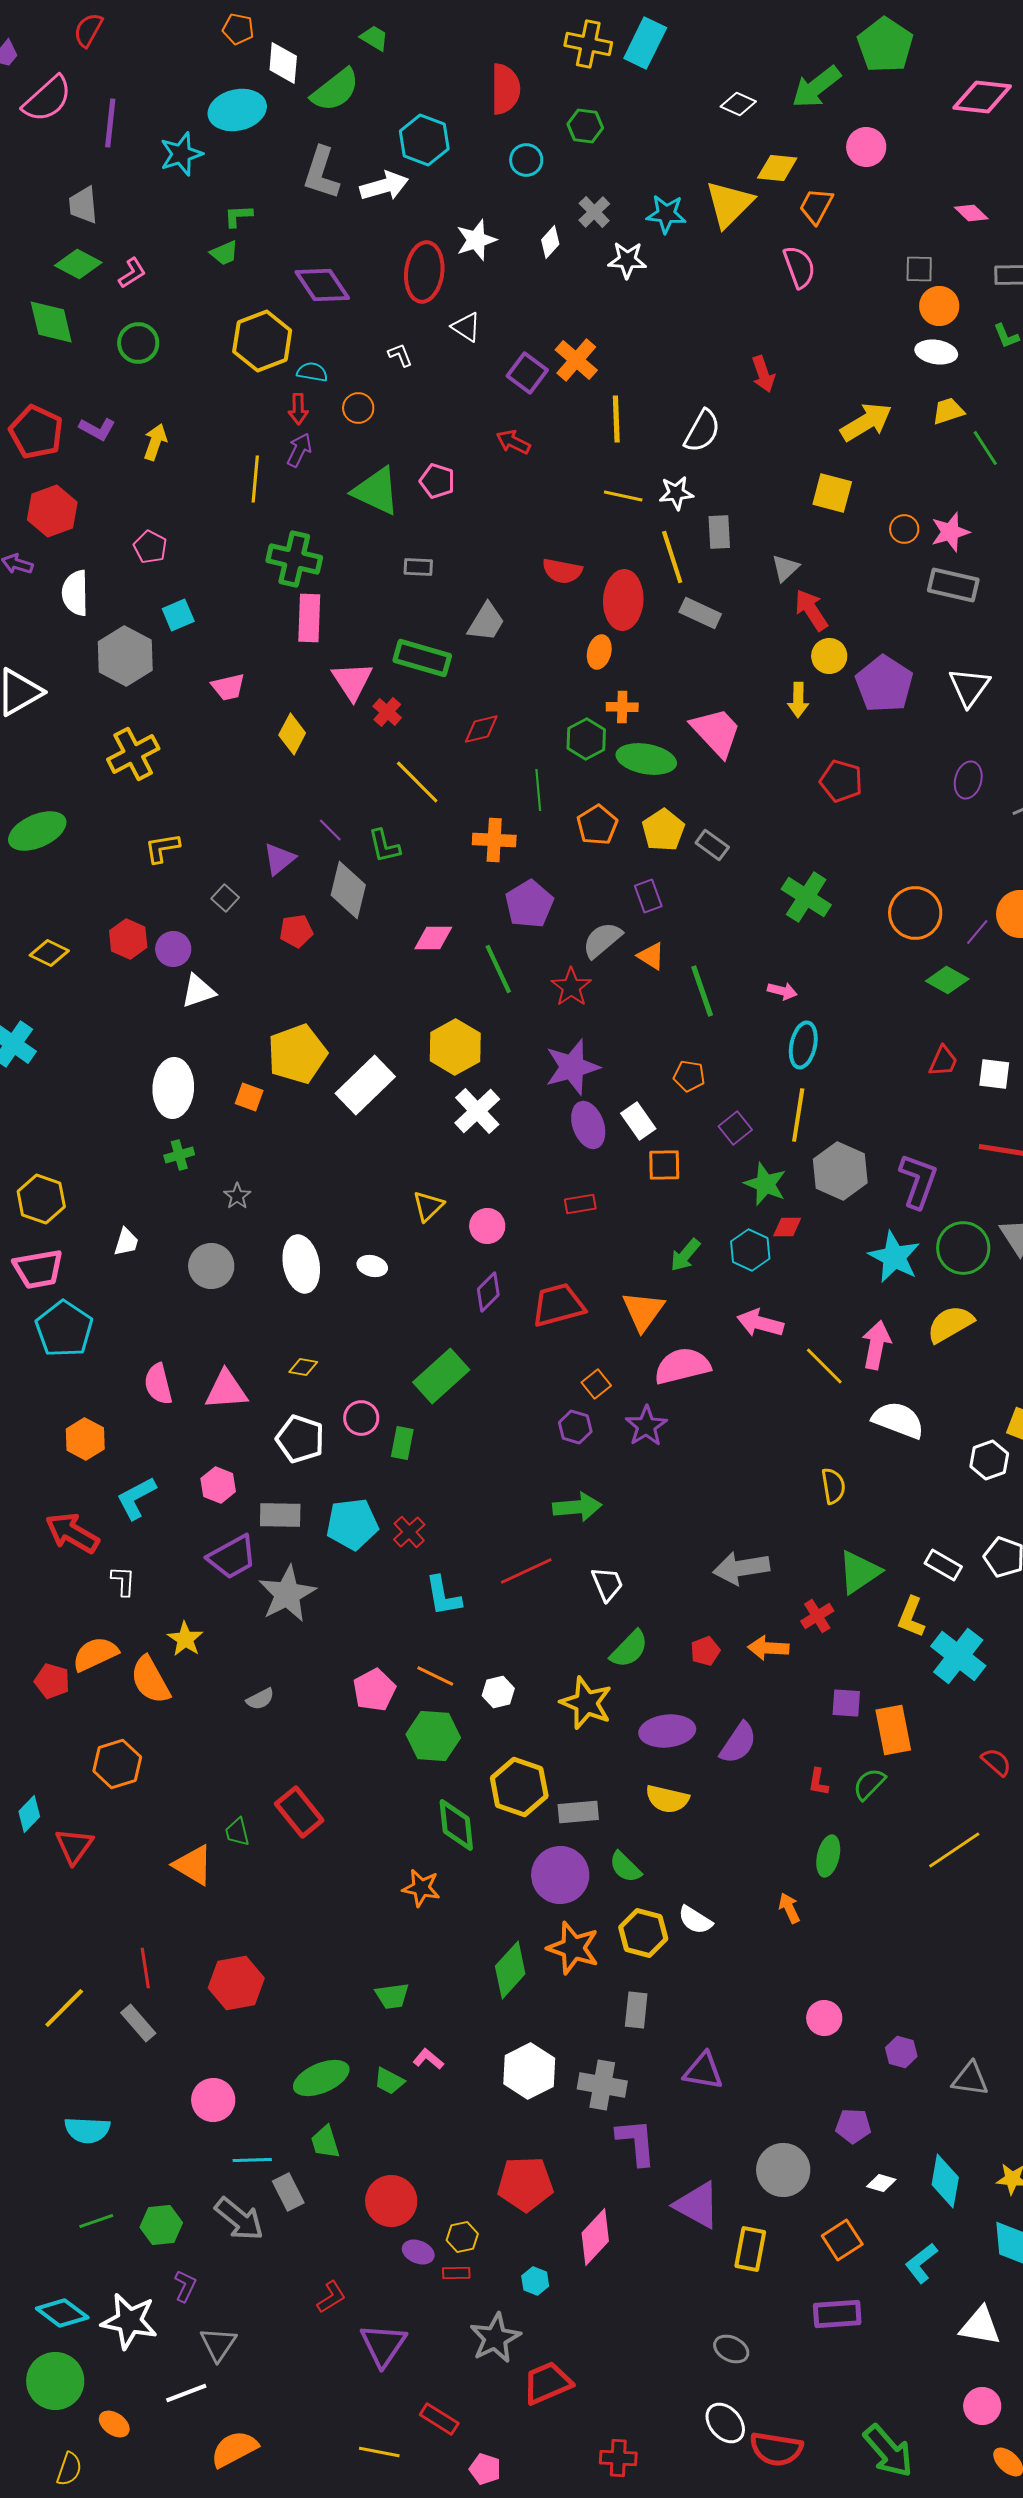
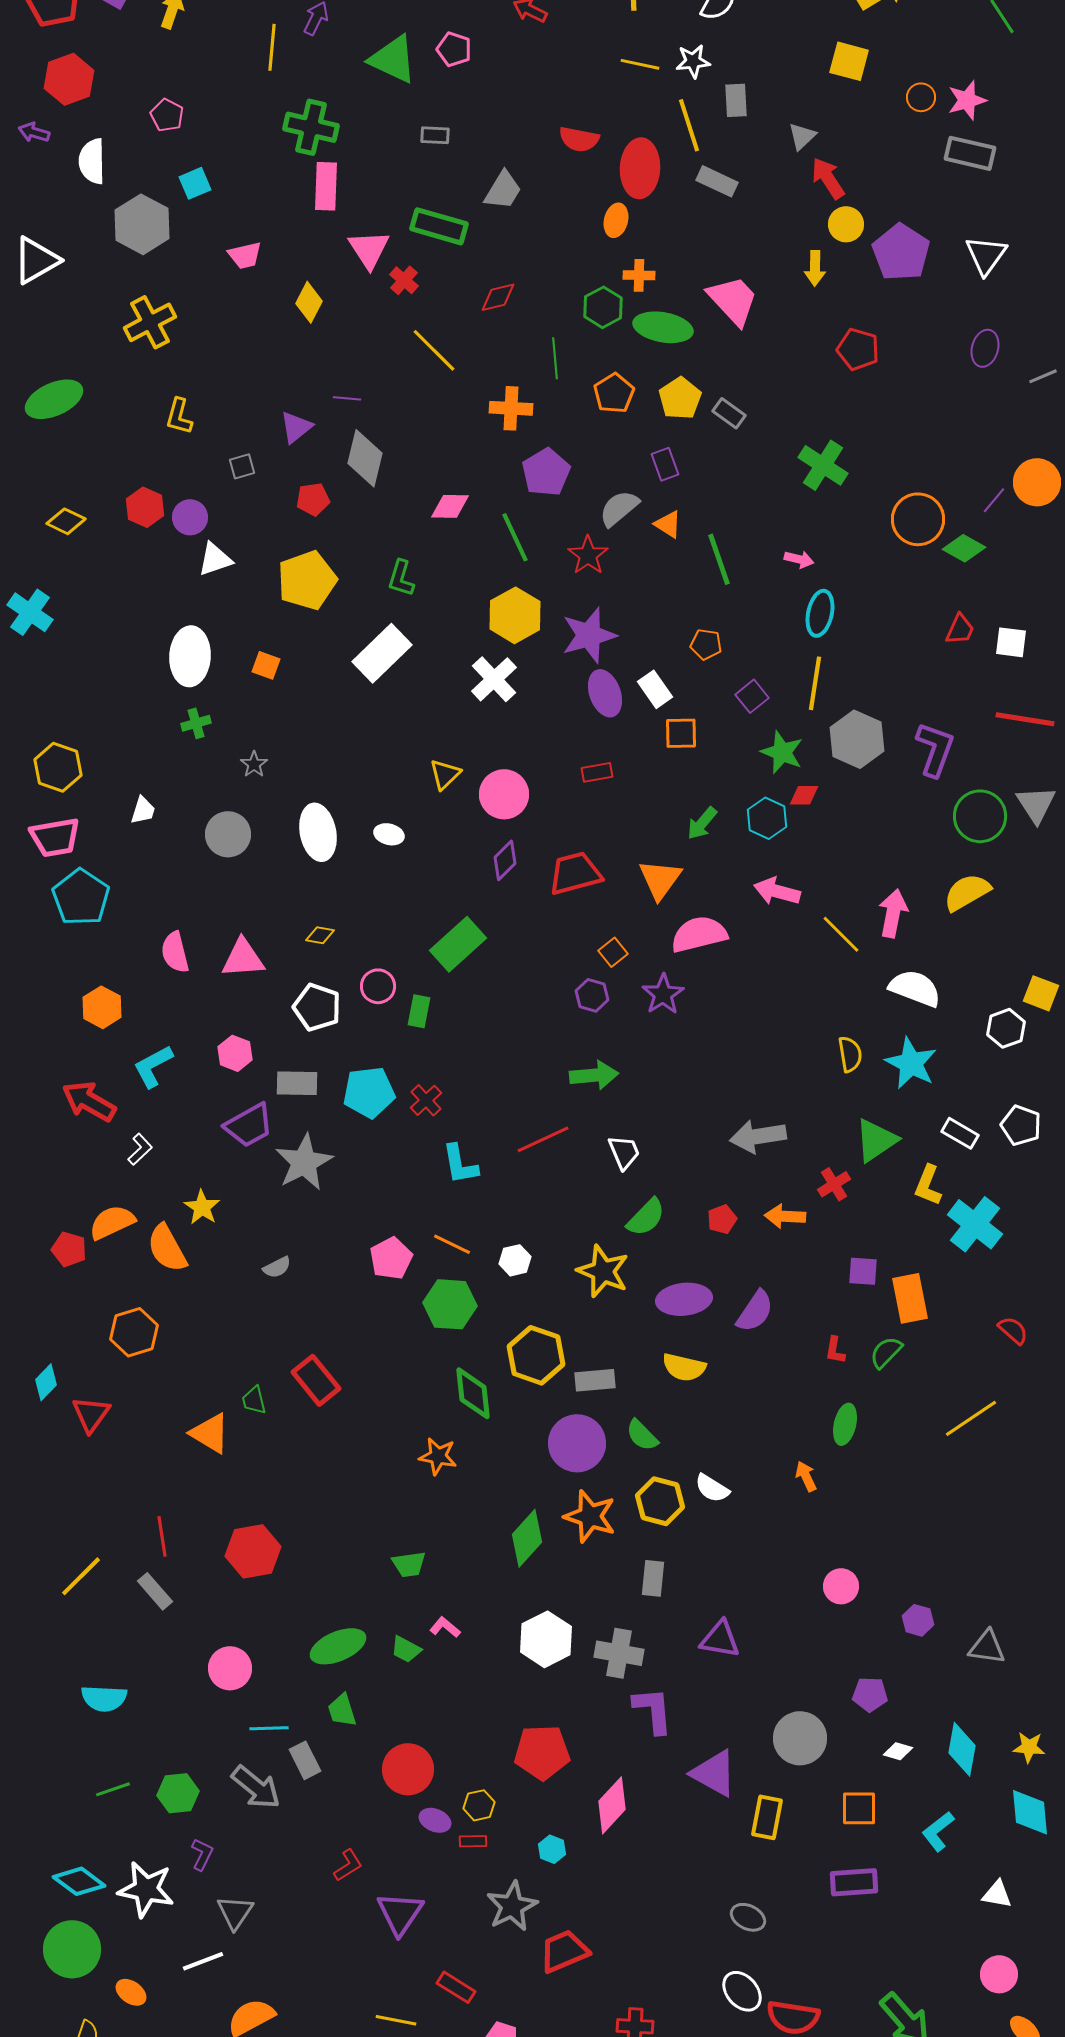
purple line: (330, 830) -> (347, 398), turned -40
green L-shape: (384, 846) -> (401, 578), moved, turned 30
yellow L-shape: (162, 848) -> (179, 416), turned -66
gray square: (225, 898) -> (242, 466), turned 32
orange circle: (915, 913) -> (918, 519), moved
yellow hexagon: (455, 1047) -> (515, 615), moved
yellow pentagon: (297, 1054) -> (307, 580), moved
pink circle: (487, 1226) -> (504, 794), size x1.4
cyan star: (894, 1257) -> (911, 1063), moved
white L-shape: (123, 1581) -> (140, 1149), turned 44
orange square: (842, 2240) -> (859, 1808), turned 33
white triangle: (980, 2326) -> (997, 1894), size x0.7

